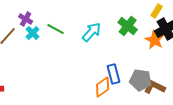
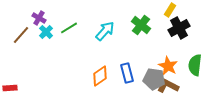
green line: (56, 29) -> (69, 28), turned -60
orange star: (155, 40) -> (168, 66), moved
orange diamond: (103, 87) -> (100, 76), moved

